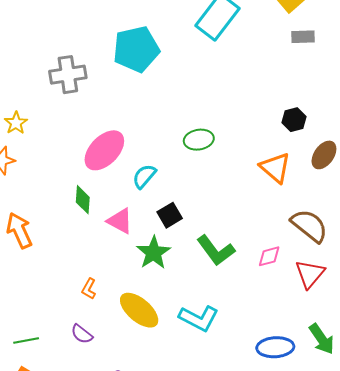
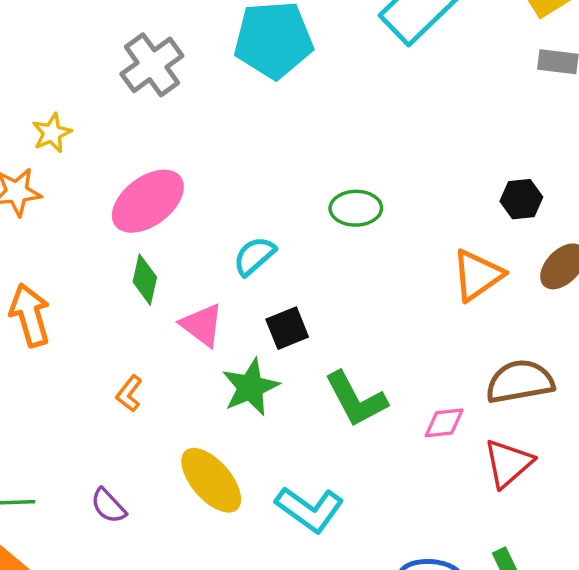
gray cross: (68, 75) -> (152, 65), turned -36
pink ellipse: (104, 150) -> (148, 201), moved
orange triangle: (275, 168) -> (477, 275), turned 36
brown semicircle: (309, 226) -> (520, 382), turned -57
orange L-shape: (89, 289) -> (129, 394), moved

